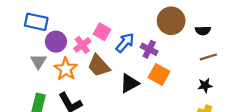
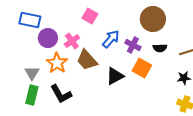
black semicircle: (203, 31) -> (160, 48), moved
pink square: (102, 32) -> (90, 16), moved
gray triangle: (38, 61) -> (32, 73), moved

